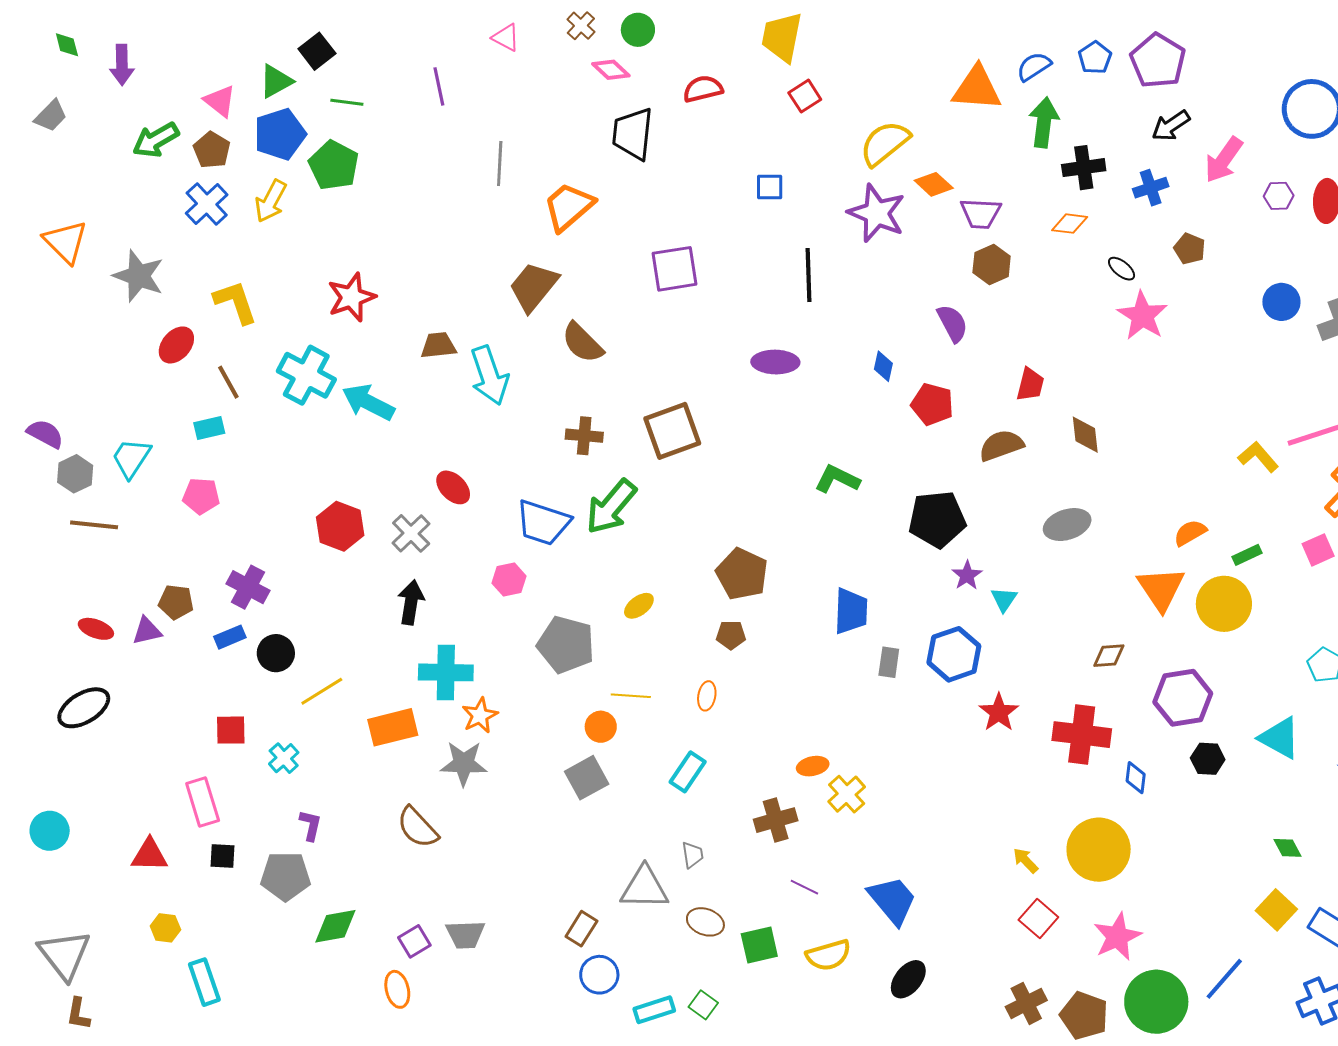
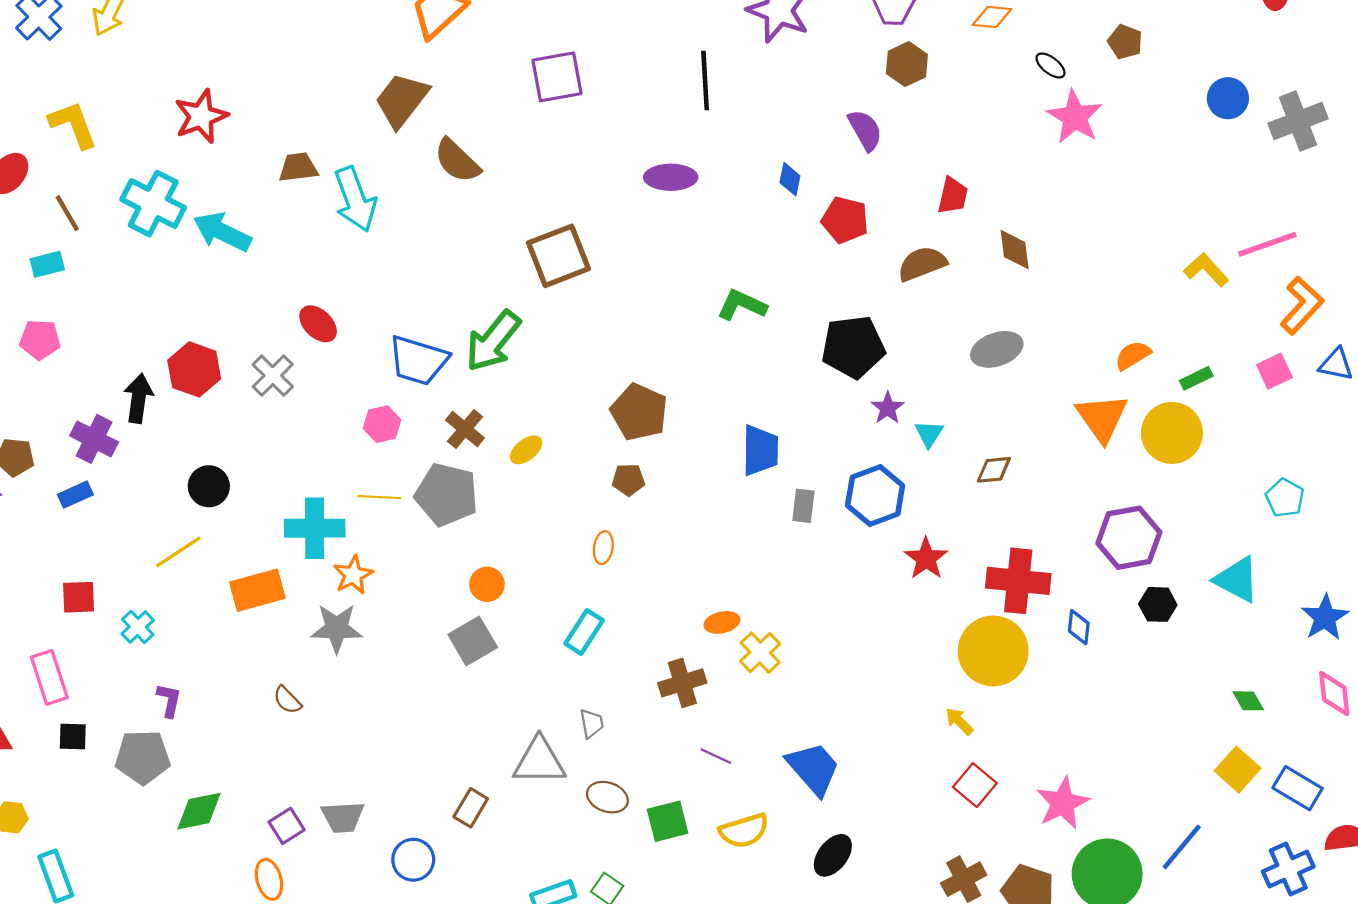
brown cross: (584, 436) -> (465, 429), moved, turned 36
black arrow: (411, 602) -> (138, 398), moved
black circle: (276, 653) -> (209, 486), moved
brown diamond: (1109, 656) -> (994, 470), moved
yellow line: (631, 696) -> (379, 497), moved
brown semicircle: (418, 827) -> (287, 700), size x0.6
yellow circle: (1099, 850) -> (993, 651), moved
blue circle: (599, 975) -> (413, 860), moved

